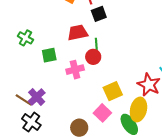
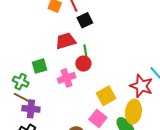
green cross: (25, 38) -> (21, 82), moved
purple cross: (37, 97) -> (31, 109), turned -36
brown line: (24, 100) -> (22, 98), moved

